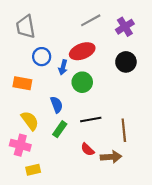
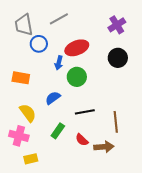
gray line: (91, 20) -> (59, 19), moved
blue circle: (42, 57) -> (39, 44), moved
blue semicircle: (57, 105) -> (53, 98), turned -105
green rectangle: (60, 129) -> (58, 131), moved

